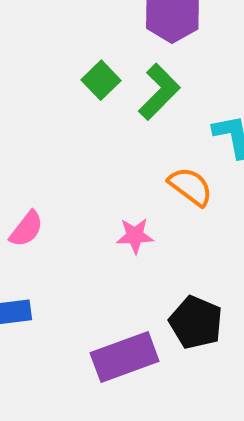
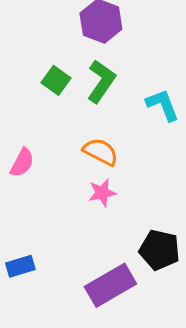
orange semicircle: (190, 186) -> (101, 152), moved
pink semicircle: (26, 229) -> (22, 163), moved

